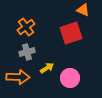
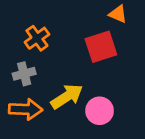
gray cross: (27, 52) -> (24, 74), moved
yellow arrow: (47, 68) -> (67, 97), size x1.6

